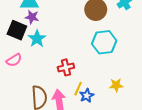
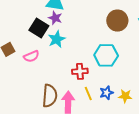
cyan hexagon: (104, 42) -> (106, 55), moved
yellow line: (78, 89) -> (88, 94), turned -56
blue star: (87, 96) -> (106, 93), moved

